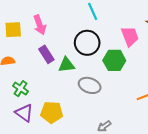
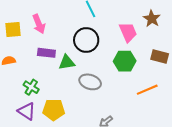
purple rectangle: (46, 54) -> (46, 53), turned -48
green hexagon: (114, 60) -> (125, 61), moved
green cross: (21, 89) -> (31, 87), moved

